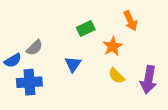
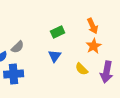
orange star: (113, 46) -> (94, 46), moved
blue triangle: (73, 64) -> (55, 56), moved

